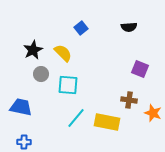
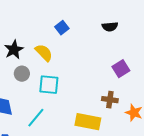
purple square: (140, 69) -> (121, 69), turned 36
cyan line: (76, 118) -> (36, 118), moved

